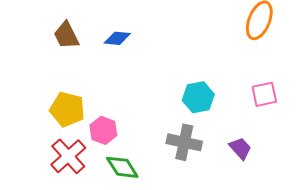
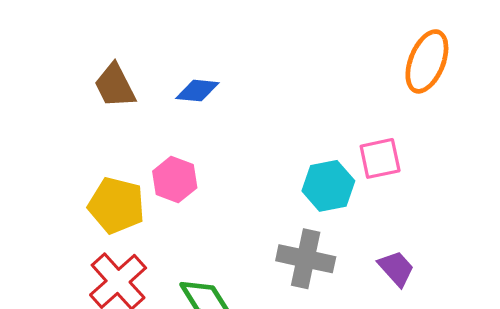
pink square: (264, 94) -> (380, 158), moved
pink hexagon: (103, 130) -> (175, 180), moved

